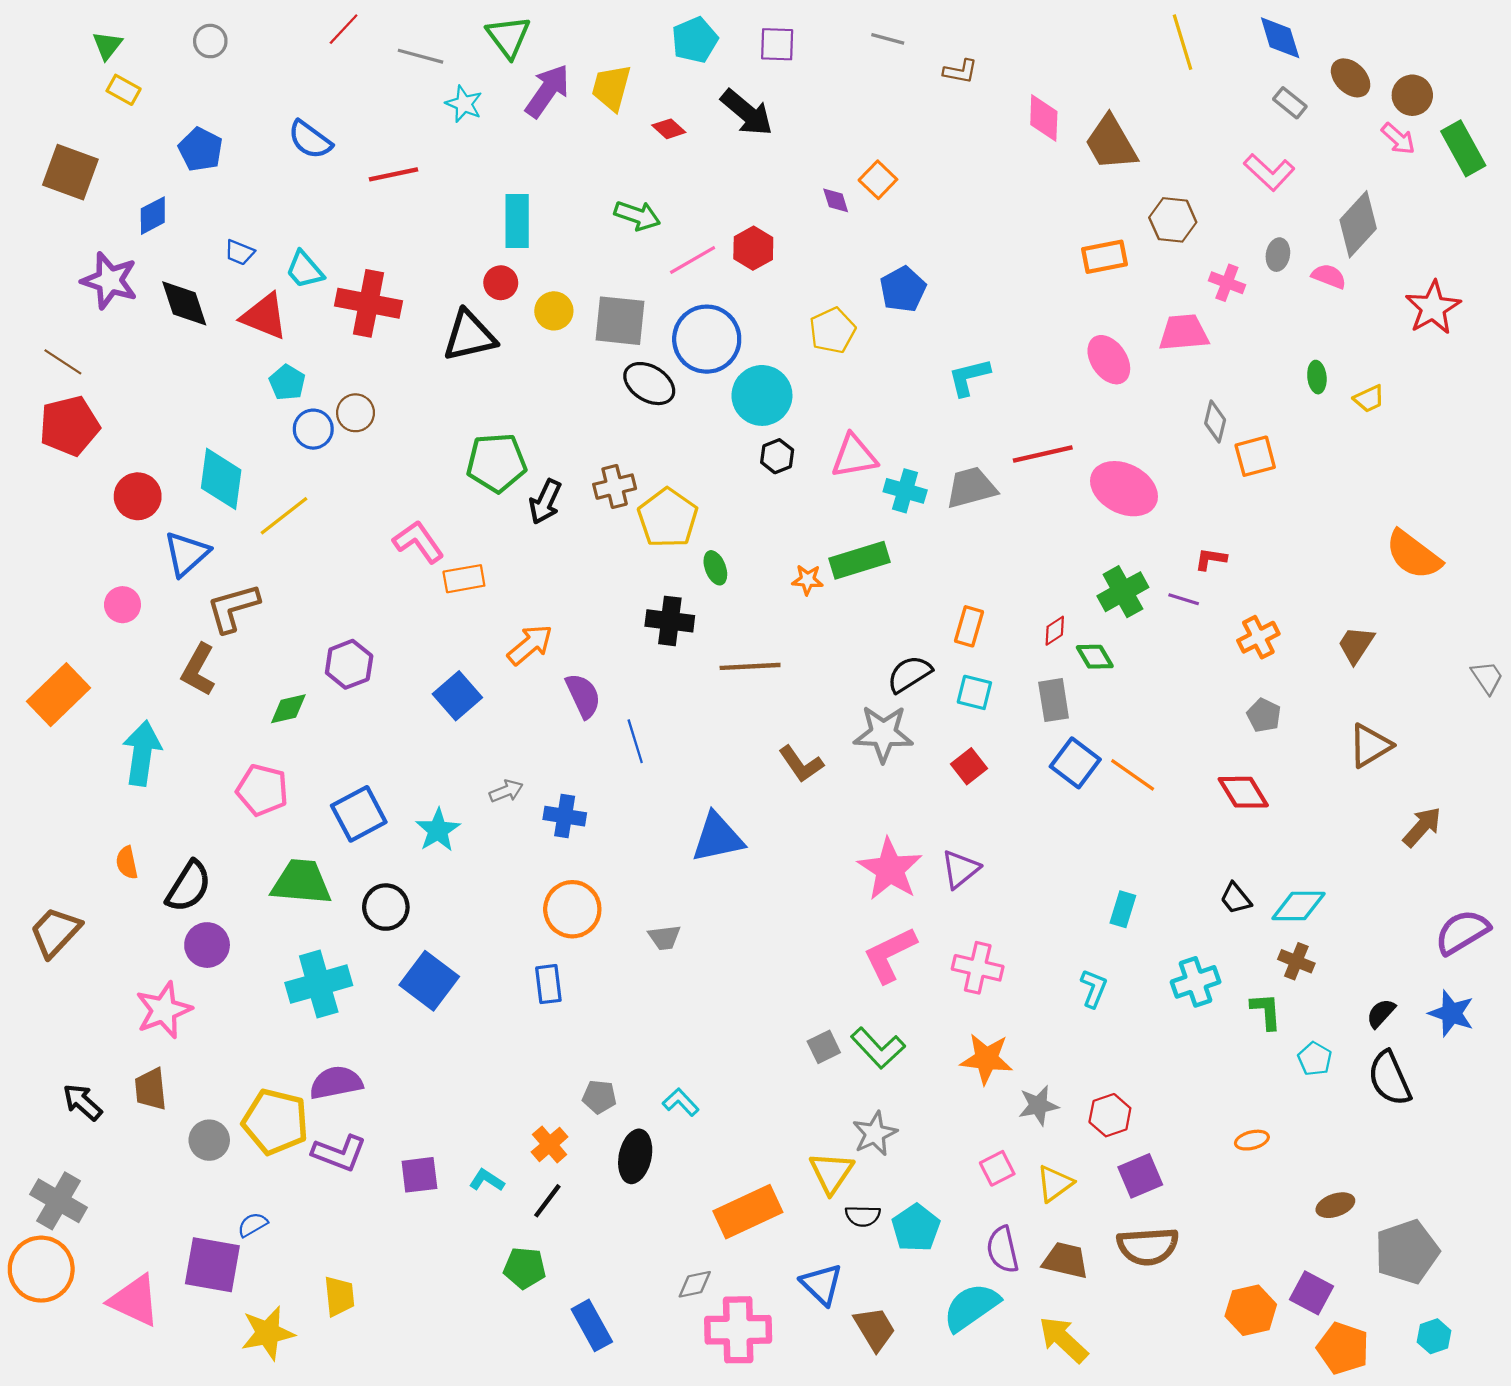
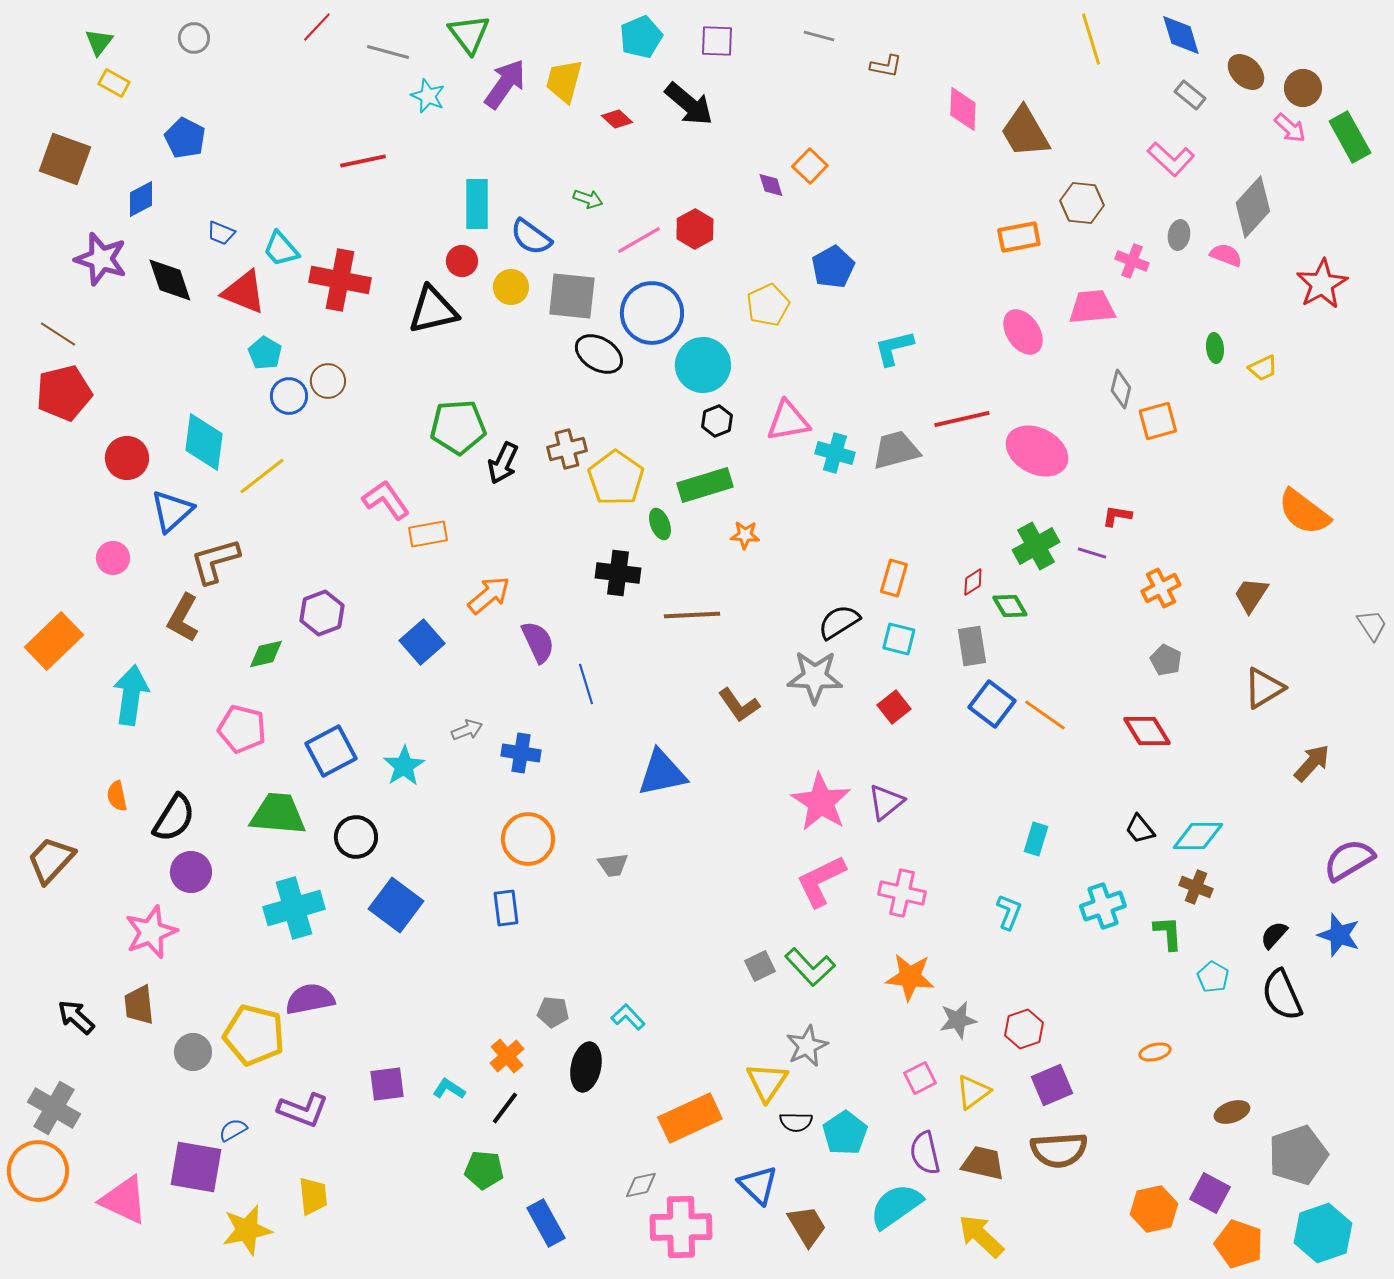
blue semicircle: (310, 140) -> (531, 237), moved
green arrow: (637, 216) -> (588, 199), size x0.7
green rectangle: (860, 560) -> (705, 485), moved
purple L-shape: (339, 1153) -> (303, 1110), moved
cyan hexagon: (1434, 1336) -> (1323, 1233), size x1.8

